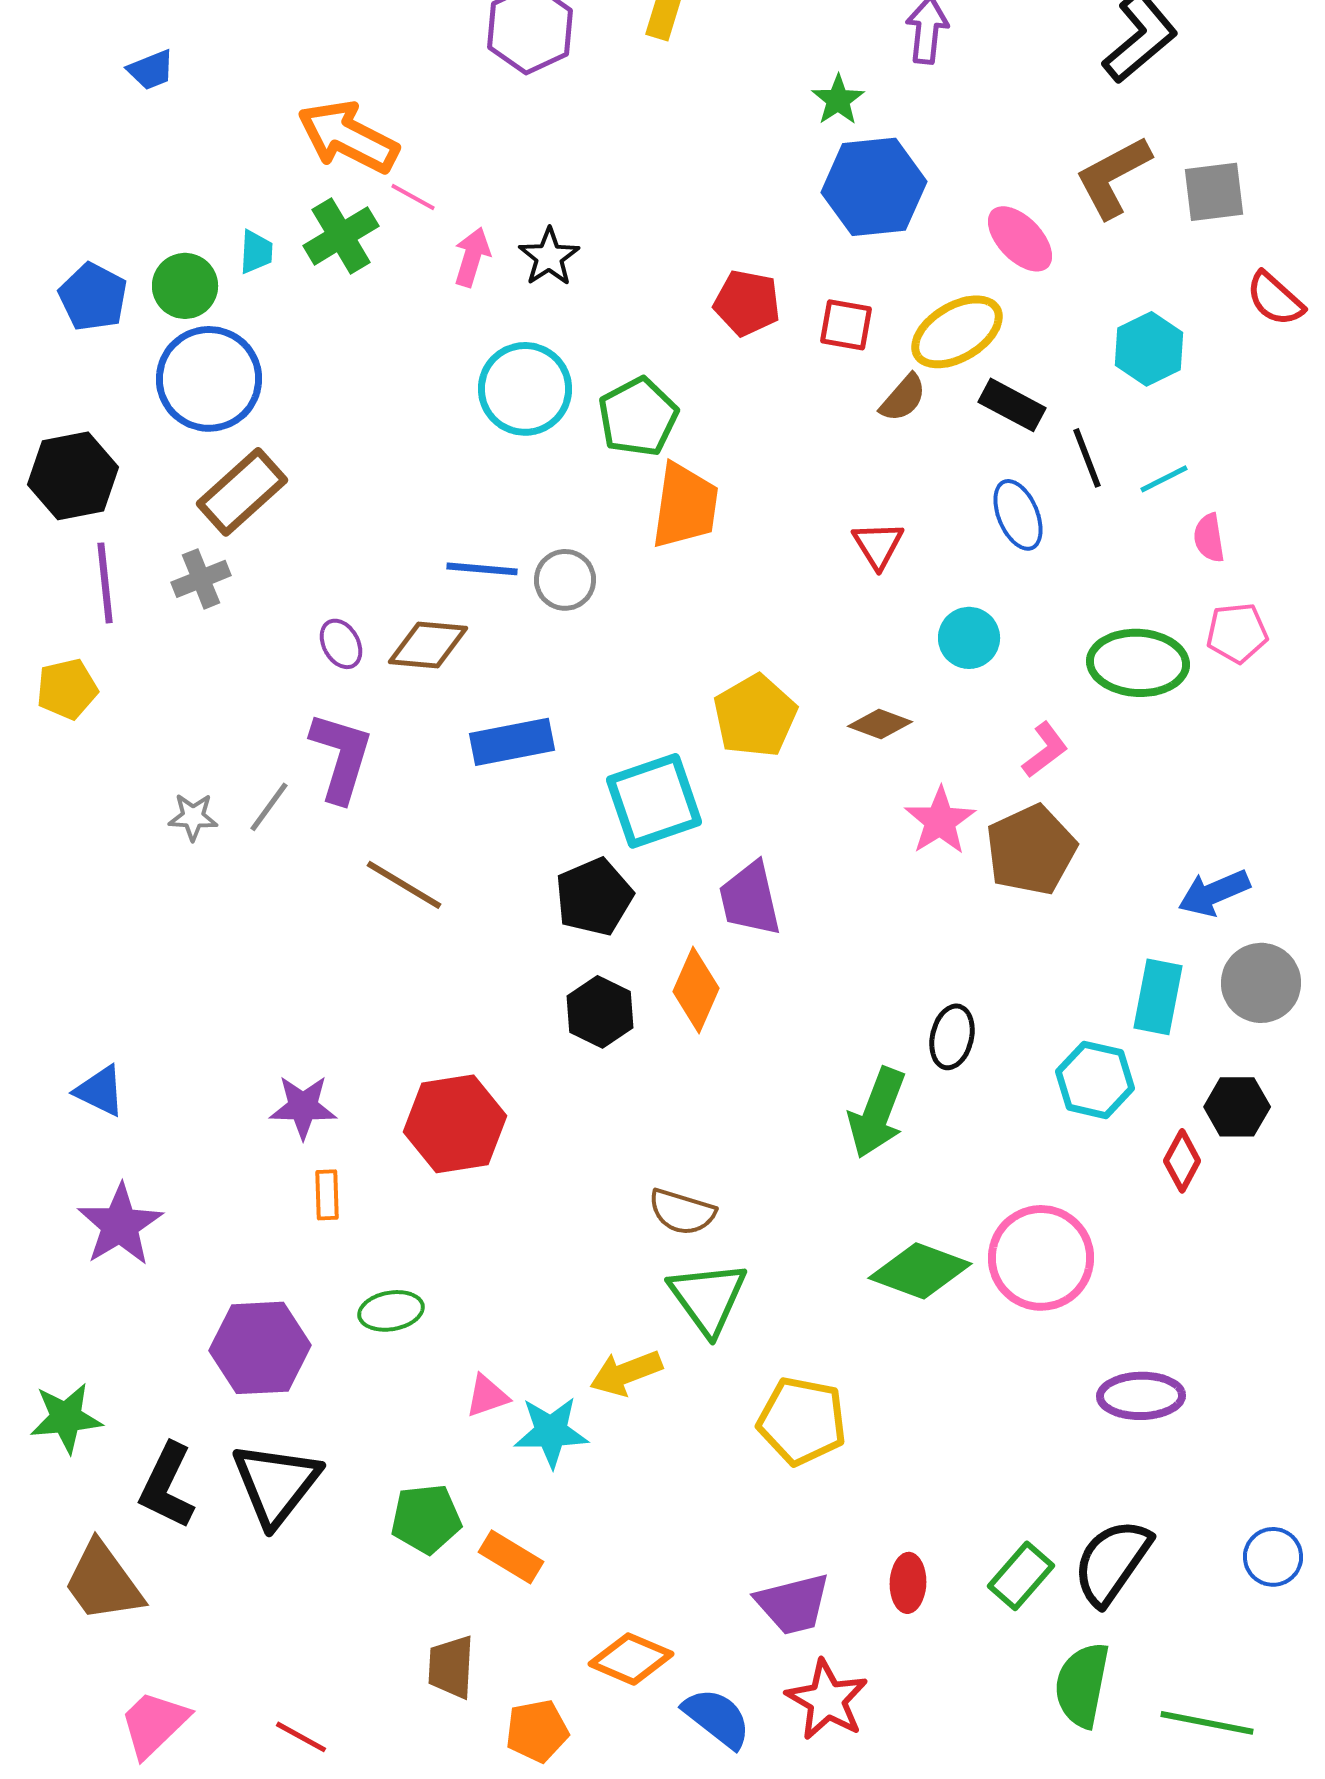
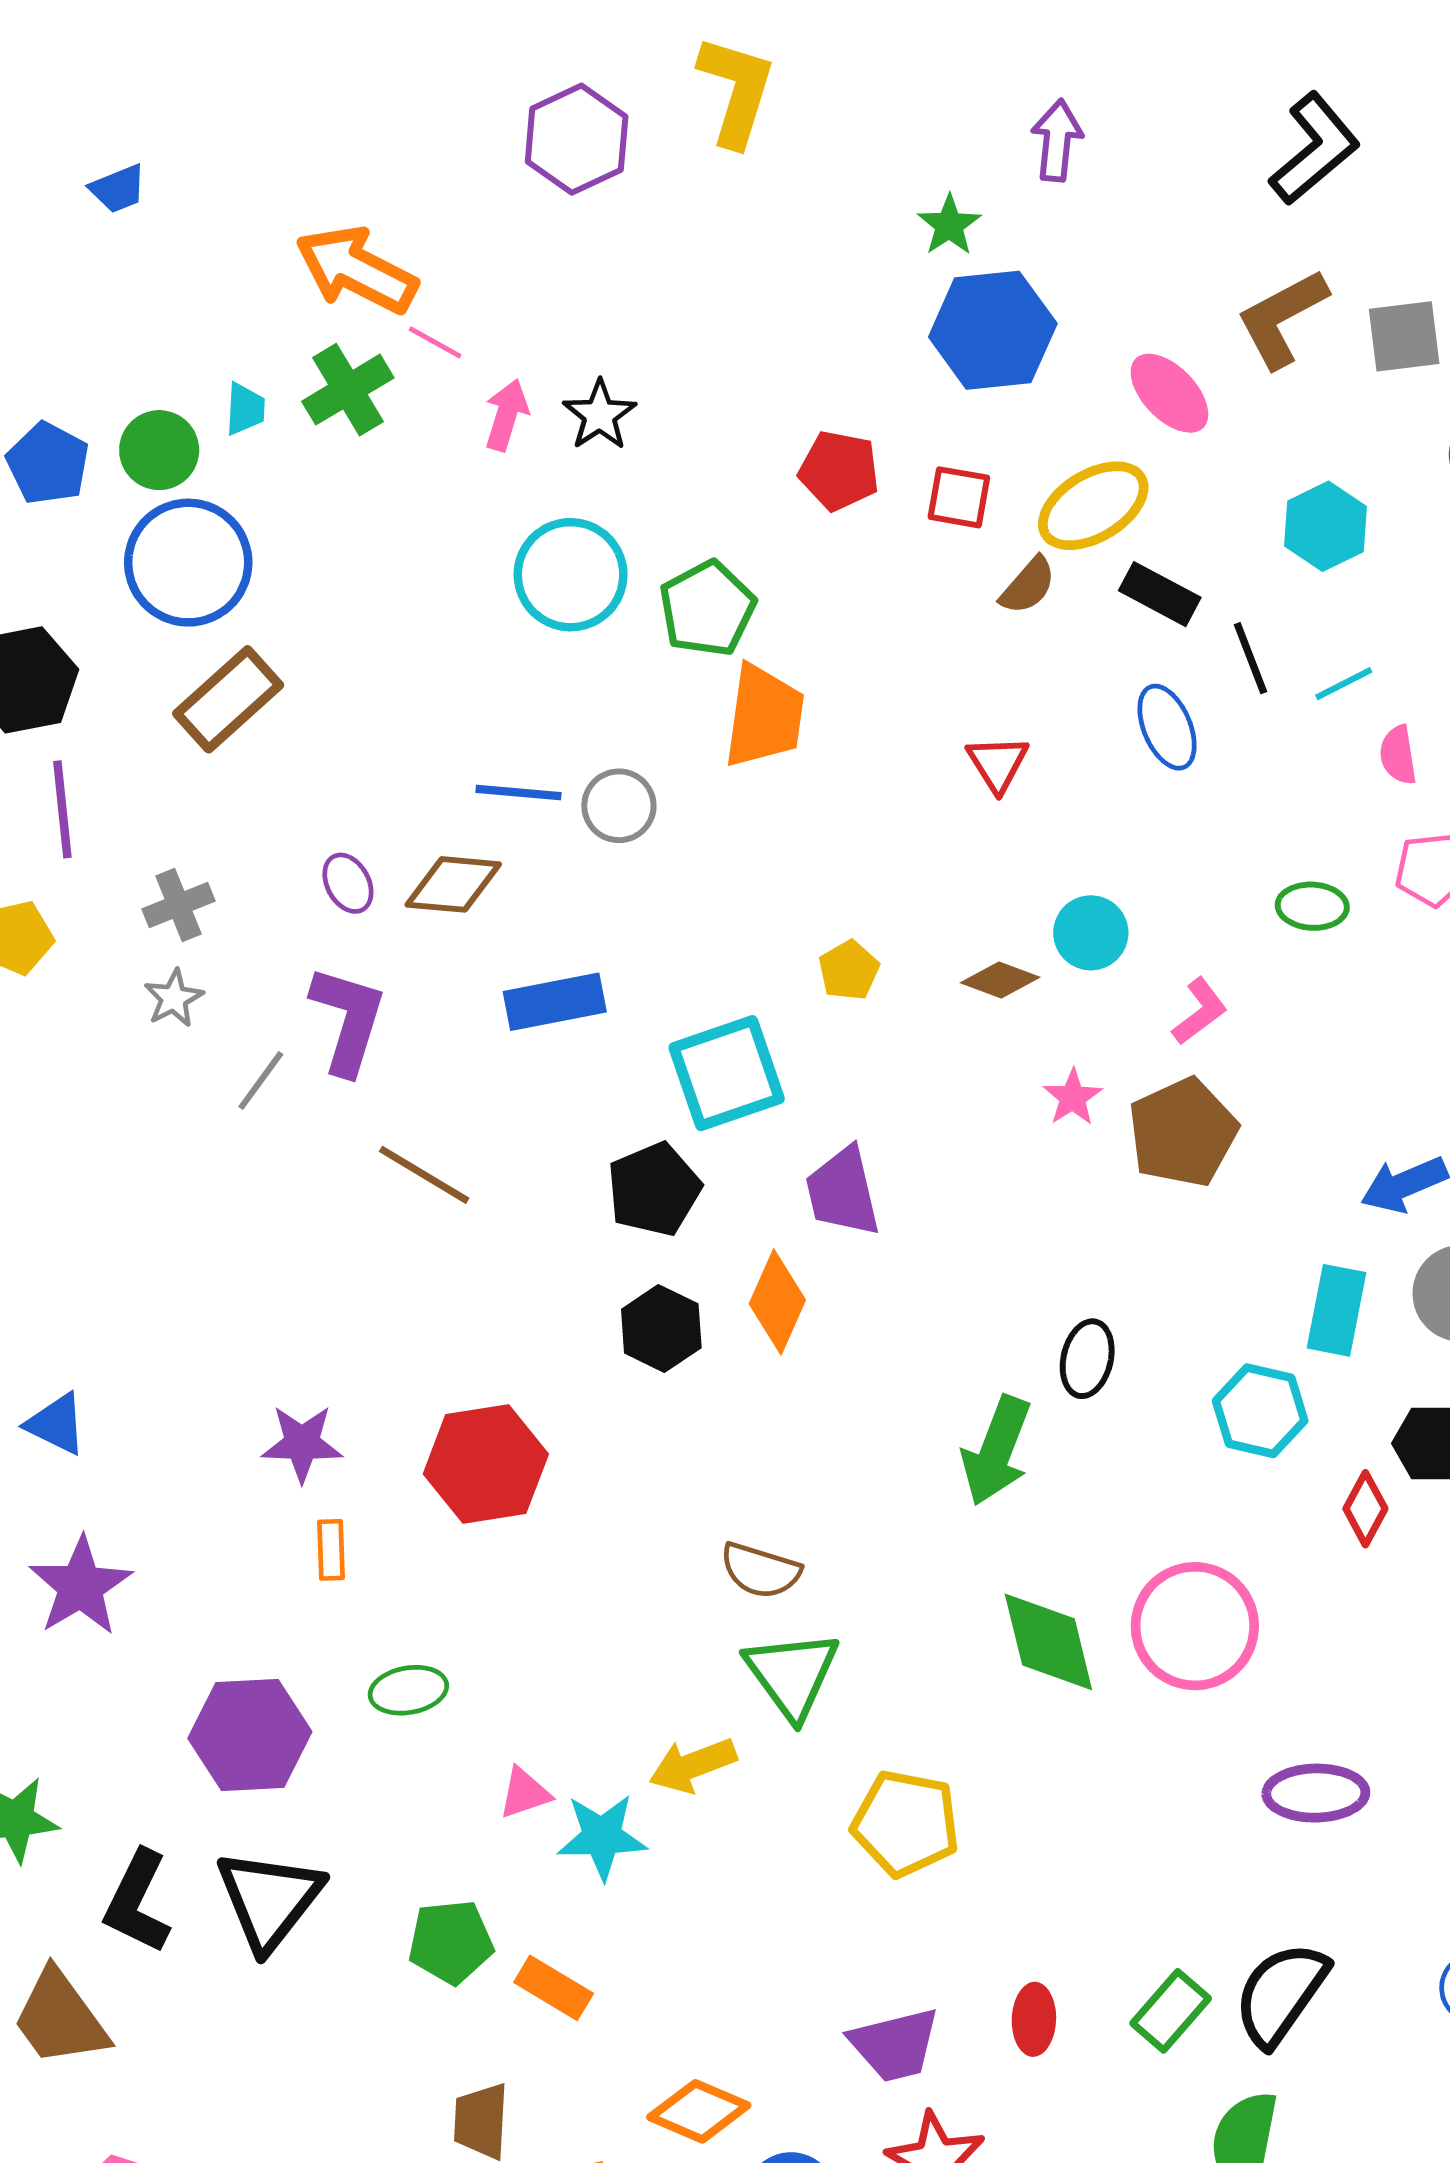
gray cross: (201, 579) -> (179, 905), moved
cyan circle: (969, 638) -> (1091, 933), moved
green ellipse: (1138, 663) -> (1312, 906), size x0.6
yellow pentagon: (755, 716) -> (849, 970), size x0.6
gray star: (193, 817) -> (174, 998), moved, turned -30
pink star: (940, 821) -> (1073, 1097), size x0.7
green diamond: (920, 1271) -> (1048, 1642), turned 56

